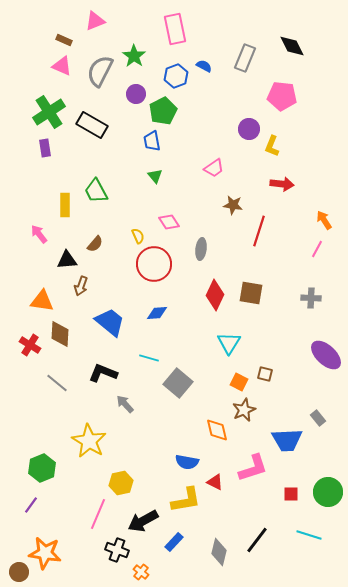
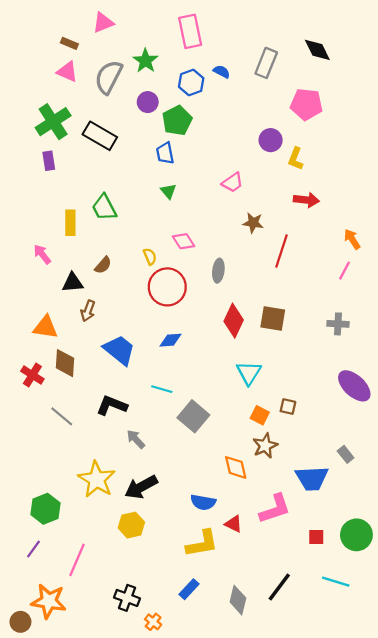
pink line: (98, 514) -> (77, 560), moved
black arrow: (143, 521) -> (141, 487), moved

